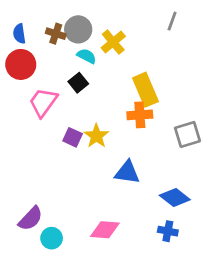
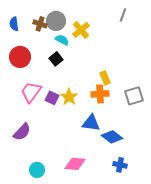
red circle: (21, 64) -> (20, 57), moved
yellow rectangle: (145, 90) -> (105, 78), moved, size x0.6
pink trapezoid: (43, 102) -> (31, 92), moved
orange cross: (140, 115) -> (100, 94), moved
blue diamond: (175, 198) -> (112, 137), moved
purple semicircle: (31, 219) -> (22, 132), moved

